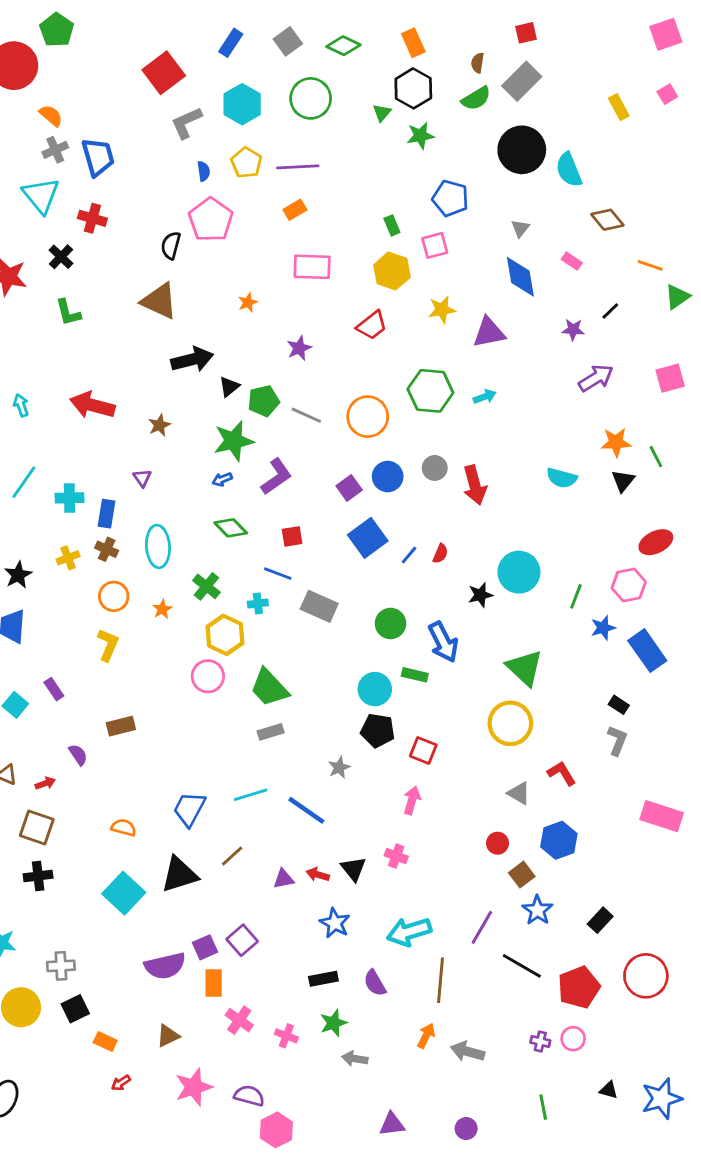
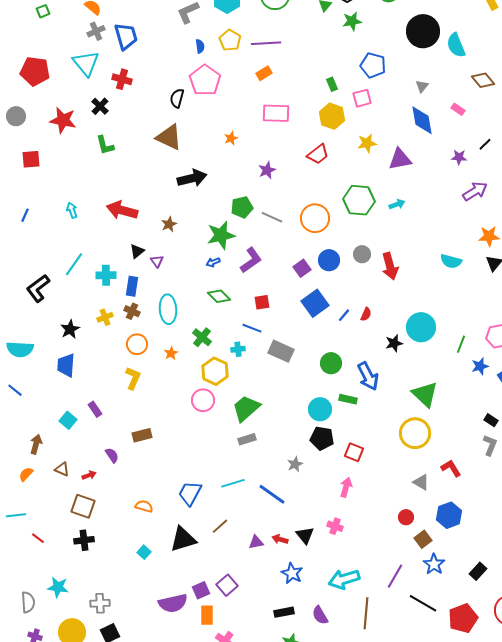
black triangle: (229, 387) -> (137, 251), moved
green trapezoid: (269, 688) -> (246, 408), turned 92
cyan square: (124, 893) -> (144, 552), size x0.5

